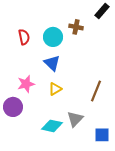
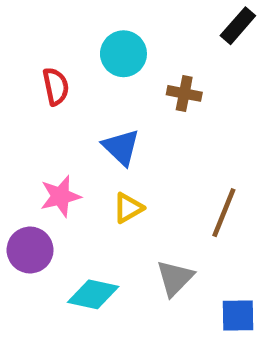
brown cross: (76, 27) -> (184, 93), moved
cyan circle: (53, 37) -> (123, 54), moved
cyan diamond: (52, 126) -> (93, 294), moved

